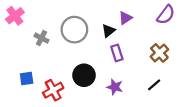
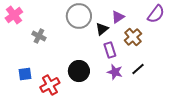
gray circle: (74, 30) -> (79, 16), moved
brown cross: (159, 53) -> (133, 37), moved
black line: (154, 85) -> (138, 69), moved
purple star: (115, 87) -> (115, 72), moved

